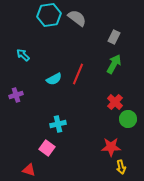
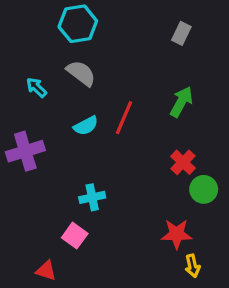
gray semicircle: (77, 18) -> (81, 73), moved
gray rectangle: (114, 37) -> (181, 33), moved
purple cross: (16, 95) -> (25, 151), size x1.6

